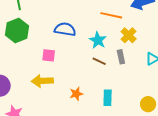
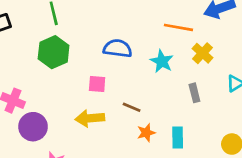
gray rectangle: (121, 57) -> (194, 93), moved
brown line: (99, 61) -> (132, 107), moved
orange star: (76, 94) -> (146, 133), moved

